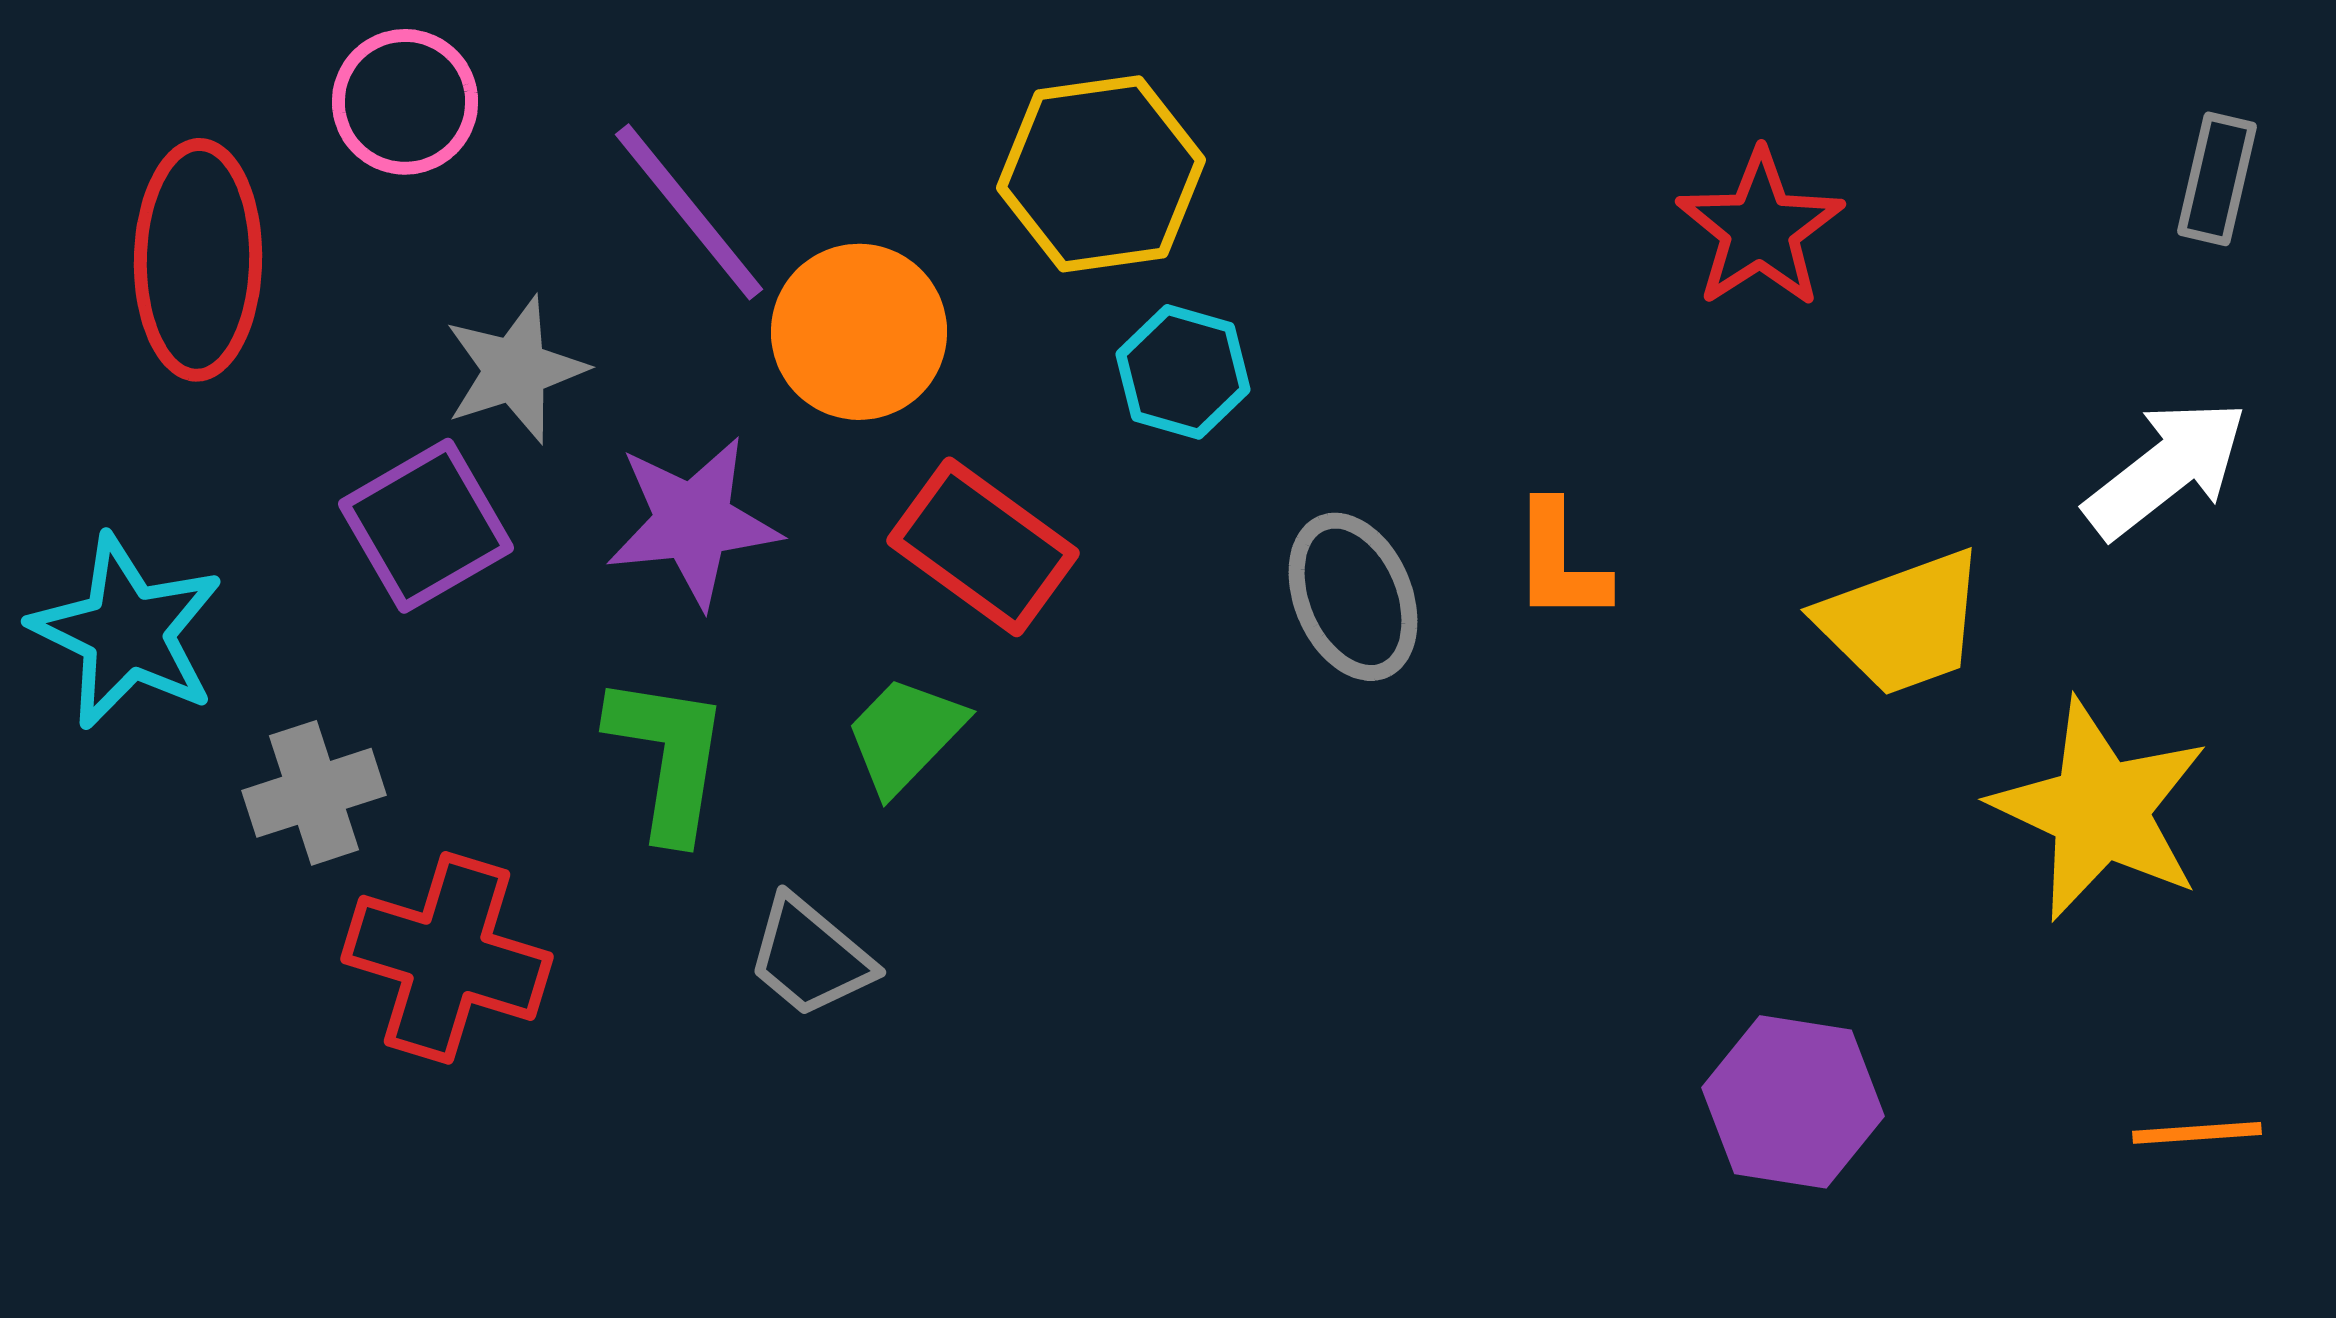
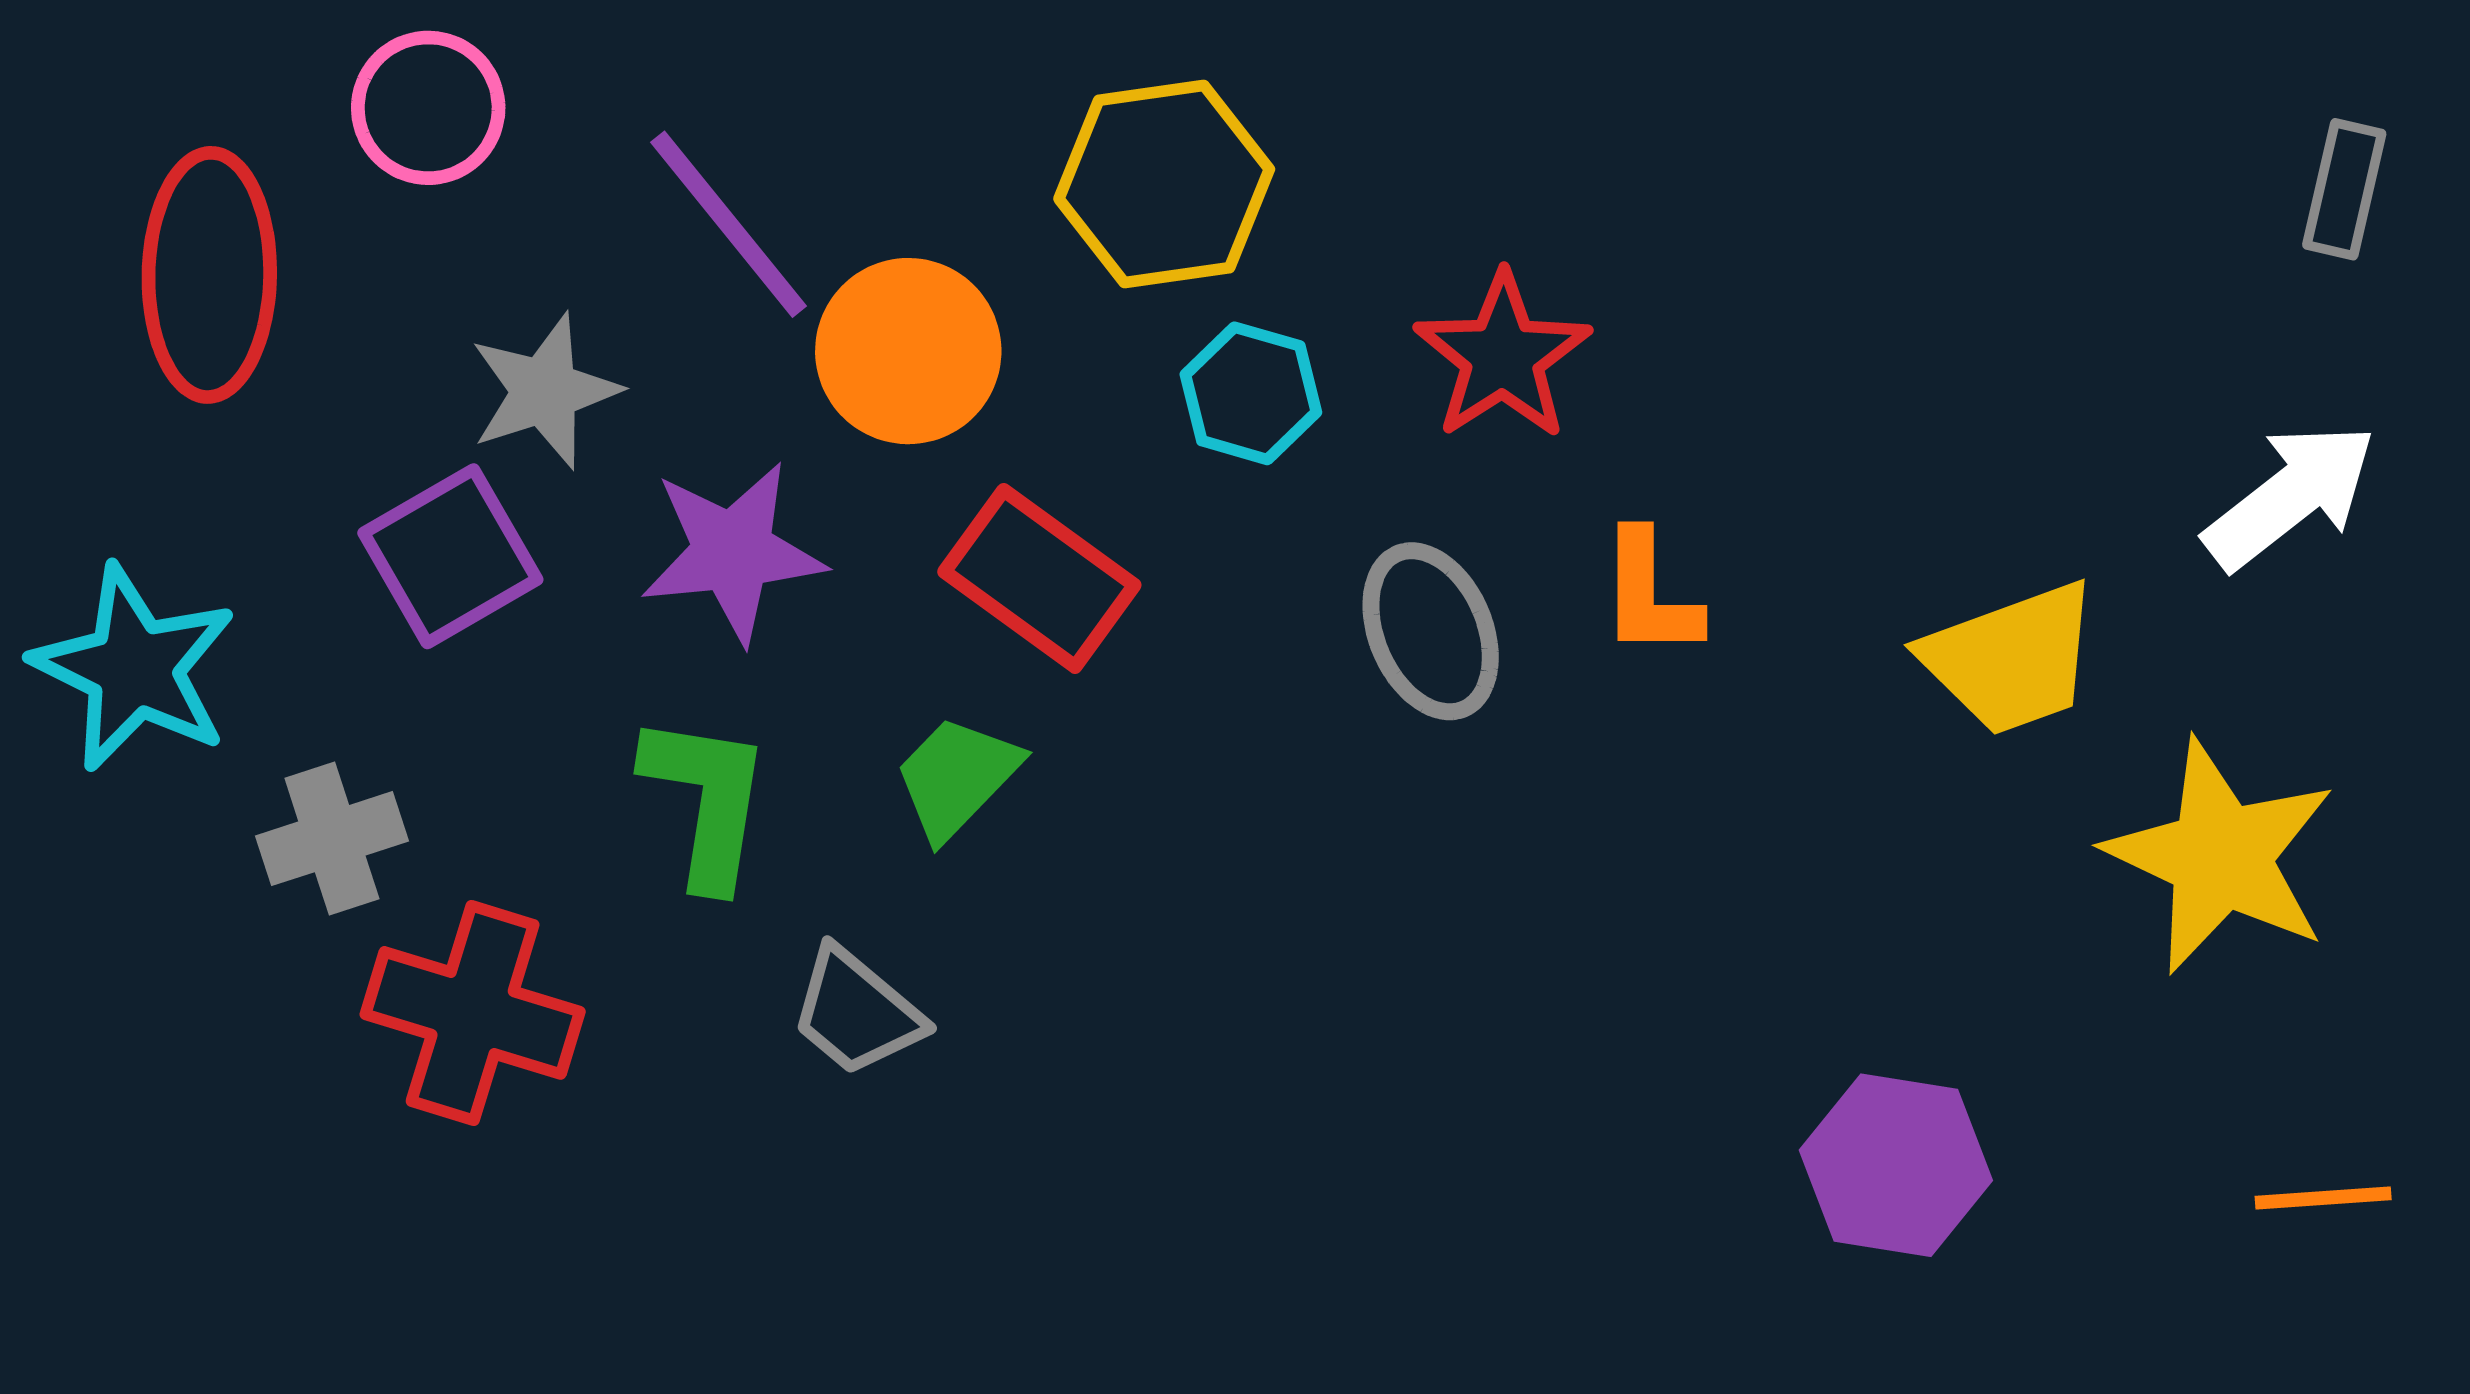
red star: (1760, 229) -> (1503, 356), moved

